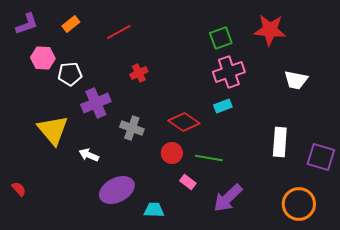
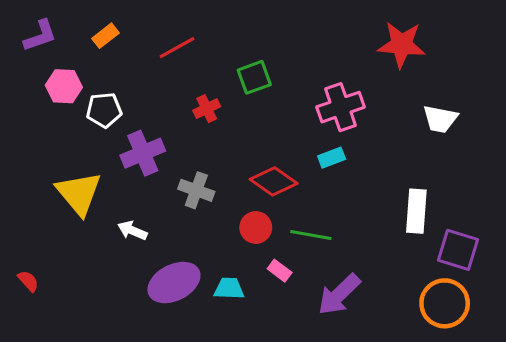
green square: (221, 38) -> (254, 77), moved
purple square: (321, 157) -> (458, 250), moved
cyan trapezoid: (154, 210) -> (229, 288), moved

